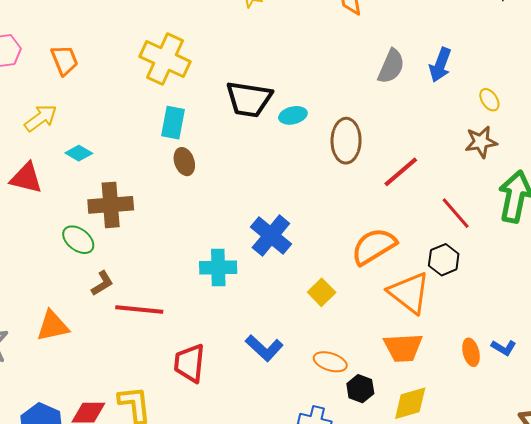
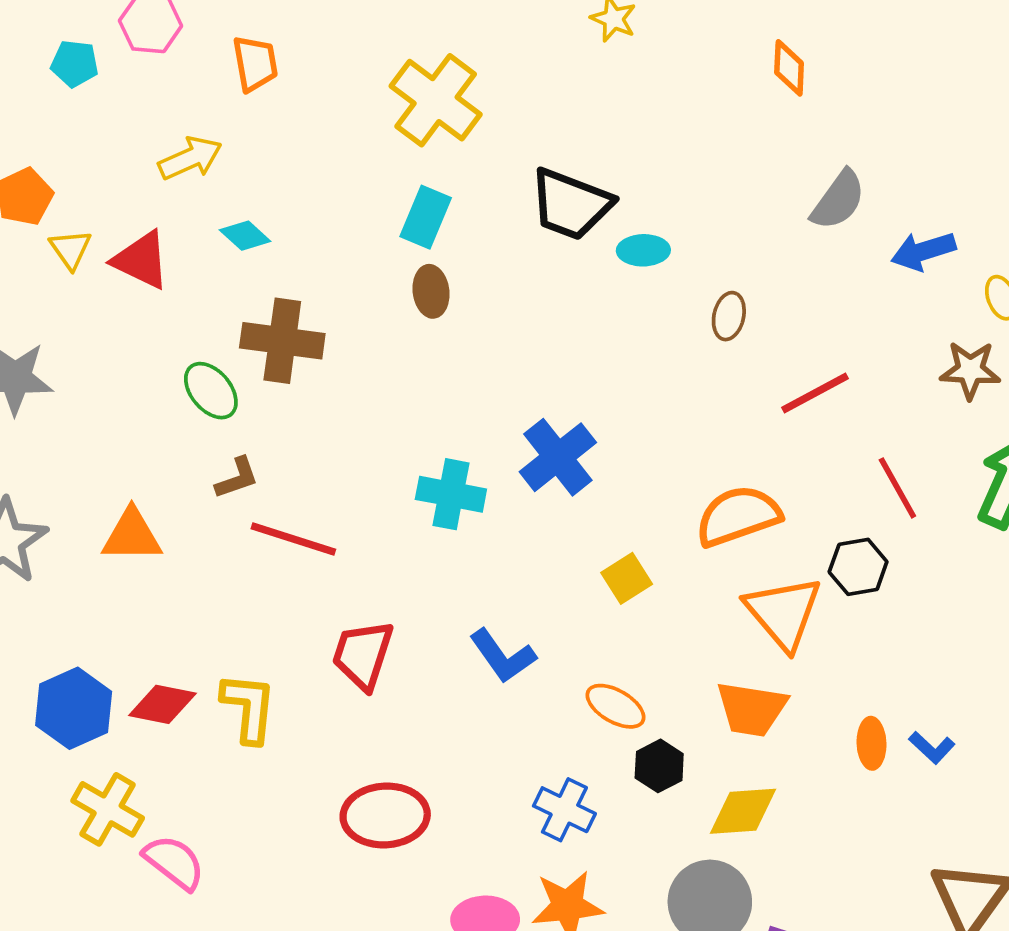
blue arrow: (440, 65) -> (923, 251), moved, turned 40
brown ellipse: (346, 141) -> (729, 316), size x0.6

